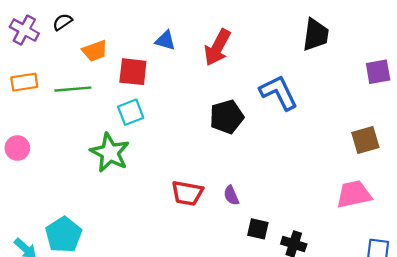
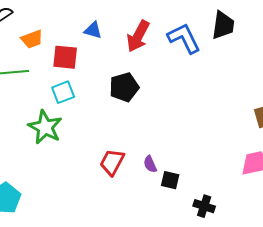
blue L-shape: (279, 93) -> (184, 38), moved
black pentagon: (227, 117) -> (124, 87), moved
red trapezoid: (187, 193) -> (112, 162), turned 108
black square: (258, 229) -> (170, 180), moved

